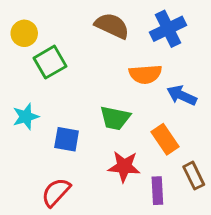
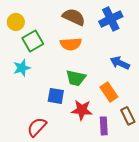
orange semicircle: (145, 74) -> (71, 44), moved
cyan star: (26, 117) -> (22, 68), moved
blue square: (67, 139) -> (56, 96), moved

